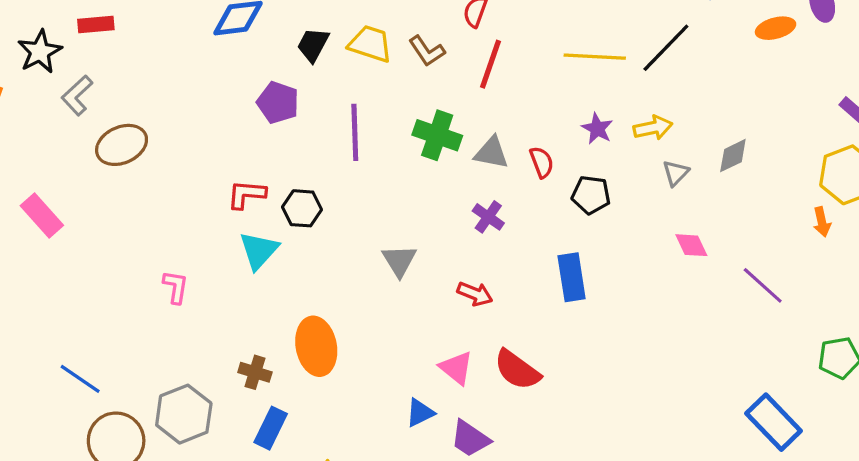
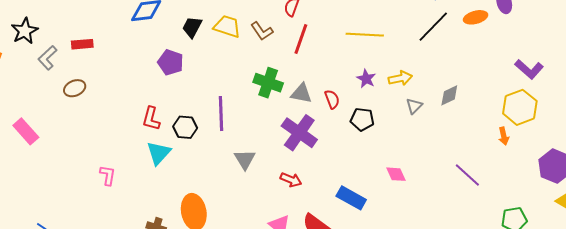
red rectangle: (96, 25) -> (82, 44), moved
black line: (666, 48) -> (433, 27), moved
purple line: (355, 132) -> (221, 114), moved
brown ellipse: (122, 145) -> (75, 88), size x0.7
red L-shape: (246, 194) -> (151, 119), turned -80
purple cross: (488, 217) -> (299, 133), size x1.8
pink diamond: (691, 245) -> (396, 174), moved
blue rectangle: (572, 277) -> (351, 198), moved, turned -52

